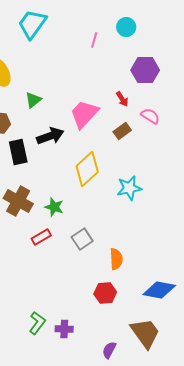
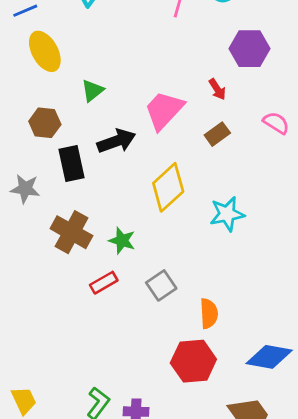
pink semicircle: (150, 116) -> (276, 123), moved
red hexagon: (105, 293) -> (193, 361), size x1.4

